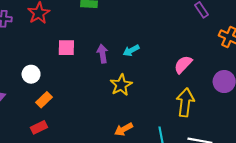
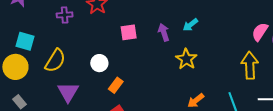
pink semicircle: (183, 64) -> (260, 32), moved

